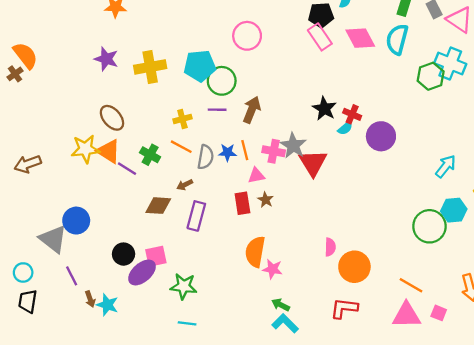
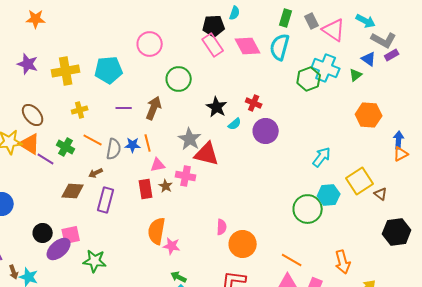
green circle: (222, 81) -> (179, 79), moved
red cross: (352, 114) -> (254, 103), moved
yellow cross: (182, 119) -> (80, 110), moved
pink cross: (274, 151) -> (186, 176), moved
red triangle: (313, 163) -> (207, 154), turned -44

